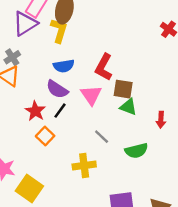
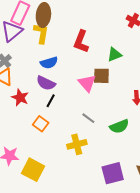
red L-shape: (104, 67) -> (81, 42), moved
pink triangle: (91, 95) -> (87, 83), moved
green triangle: (128, 107) -> (114, 54), moved, turned -35
red star: (35, 111) -> (20, 98), moved

